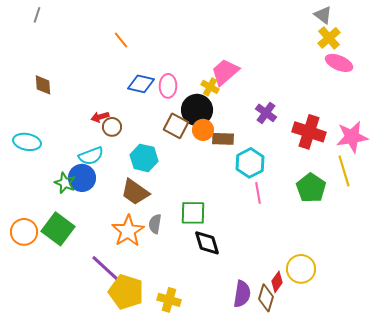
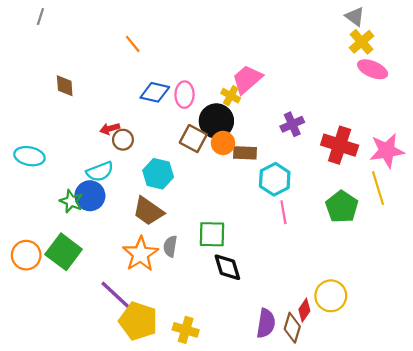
brown diamond: (43, 85) -> (65, 86), moved
purple cross: (266, 113) -> (292, 124), turned 30

